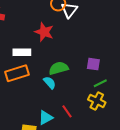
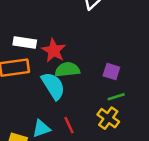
red star: (44, 32) -> (54, 50), moved
cyan semicircle: (50, 83) -> (53, 86), size x1.6

